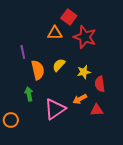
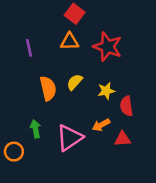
red square: (69, 17) -> (75, 14), moved
purple line: (23, 52) -> (29, 48), moved
green arrow: (29, 94) -> (35, 129), moved

